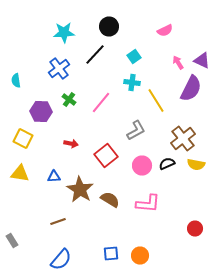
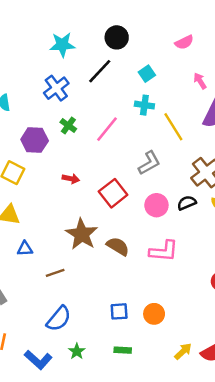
blue triangle: (54, 176) -> (25, 249), moved

